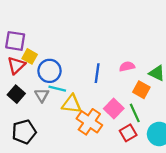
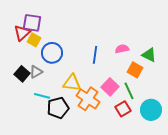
purple square: (15, 41) -> (32, 23), moved
red triangle: (16, 65) -> (22, 33), moved
cyan line: (57, 89) -> (42, 96), moved
gray triangle: (42, 95) -> (36, 72), moved, turned 32
black pentagon: (24, 132) -> (58, 108), moved

